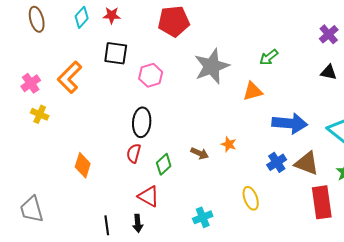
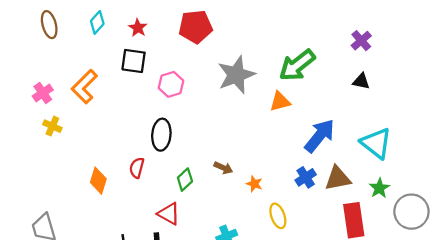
red star: (112, 15) -> (138, 28), moved, turned 30
green arrow: (269, 57) -> (297, 65), size x1.8
blue arrow: (290, 123) -> (320, 136), turned -56
orange star: (229, 144) -> (254, 184), moved
red semicircle: (134, 153) -> (137, 168), moved
brown triangle: (307, 163) -> (338, 178), turned -32

